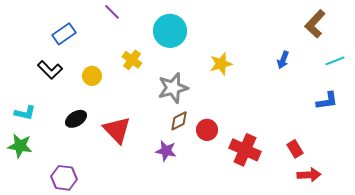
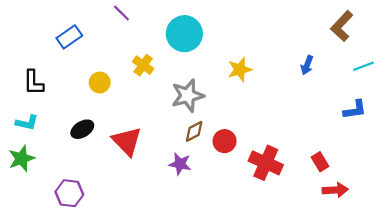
black L-shape: (50, 70) -> (33, 83), moved, turned 45
green star: (20, 146) -> (22, 158), turned -30

